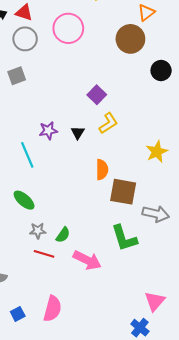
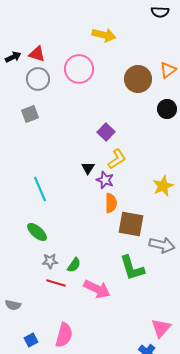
orange triangle: (146, 13) -> (168, 70), moved
purple star: (48, 131) -> (105, 180), moved, turned 30

